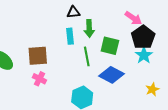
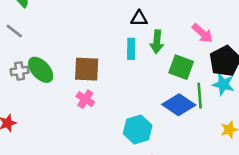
pink arrow: (133, 18) -> (202, 33), moved
cyan star: (144, 55) -> (223, 84), turned -30
green line: (87, 56) -> (200, 96), moved

